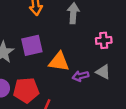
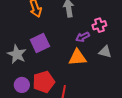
orange triangle: (59, 62) -> (77, 57), moved
purple arrow: (81, 76) -> (83, 37), moved

